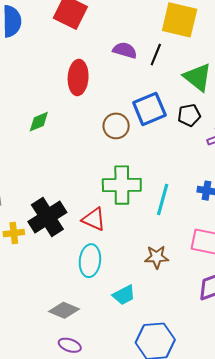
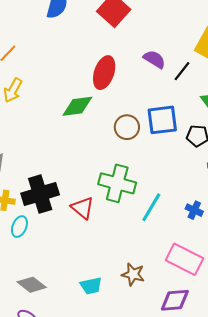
green diamond: (39, 122) -> (77, 106), moved, size x1.4
brown star: (157, 257) -> (133, 274), moved
cyan ellipse: (90, 261) -> (19, 227), moved, size x0.7

